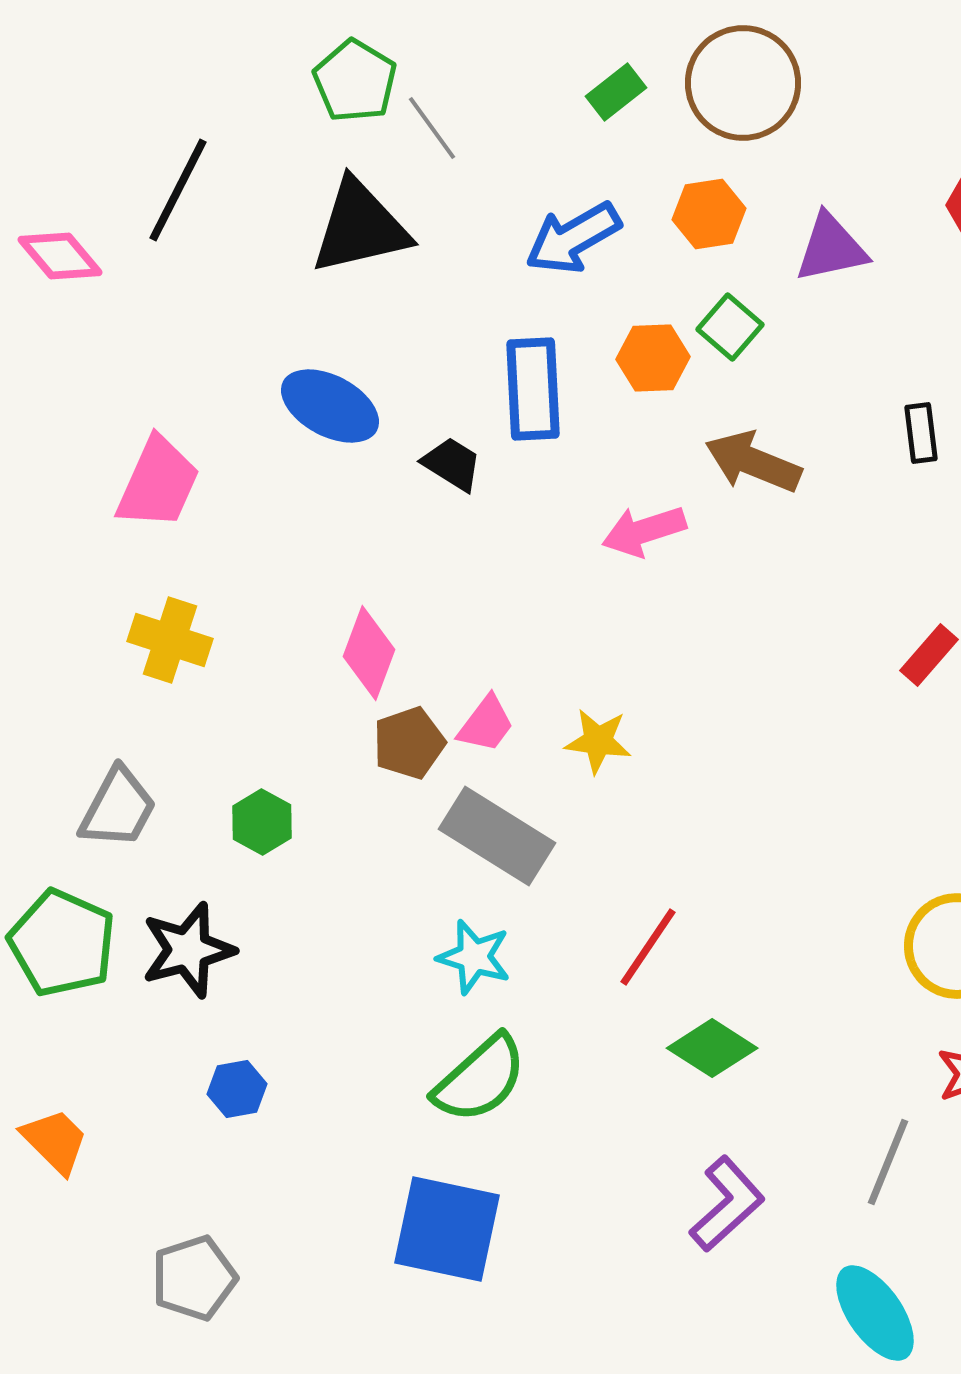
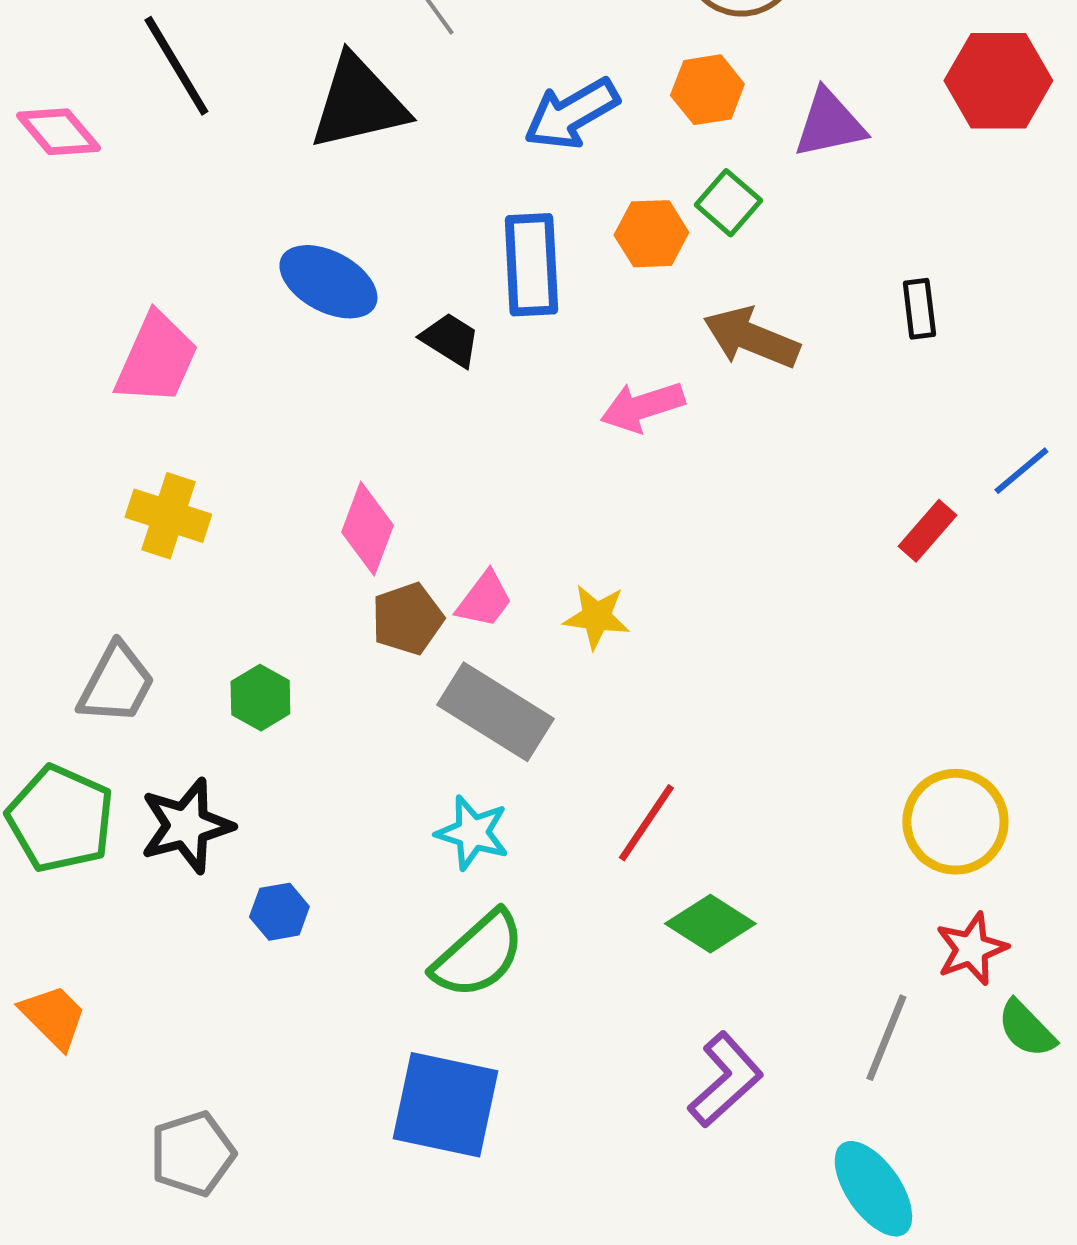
black line: (178, 190) -> (176, 66), turned -58
blue hexagon: (237, 1089) -> (279, 912), moved

